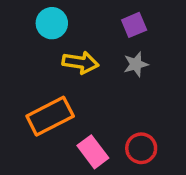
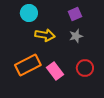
red circle: (141, 148) -> (85, 68), moved
pink rectangle: (93, 152) -> (55, 71), moved

